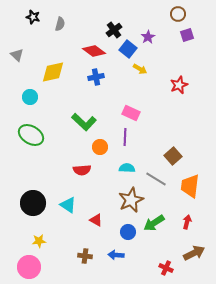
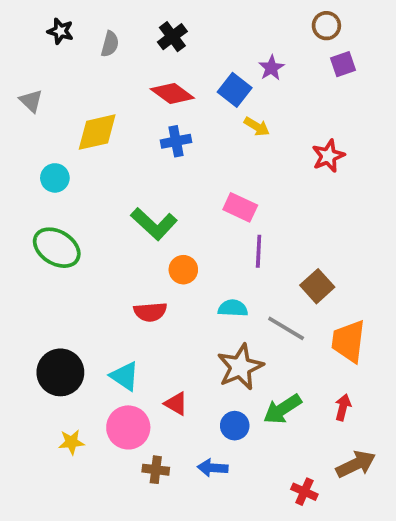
black cross: (114, 30) -> (172, 37), moved
purple line: (125, 137) -> (259, 251), moved
pink circle: (29, 267) -> (128, 427), moved

